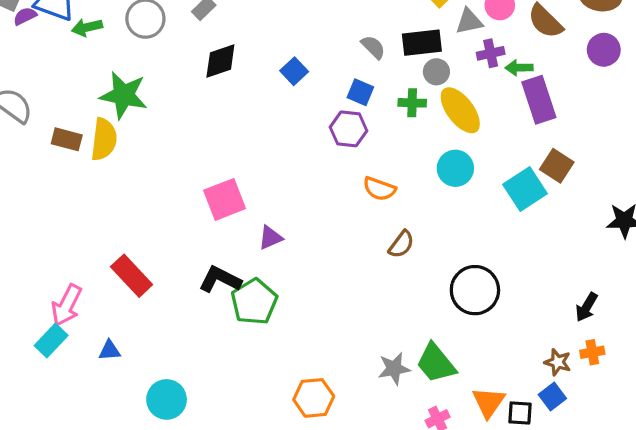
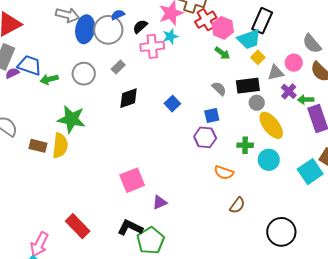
purple cross: (491, 53) -> (289, 91), turned -35
blue square: (360, 92) -> (212, 115), turned -35
green cross: (412, 103) -> (245, 145), moved

